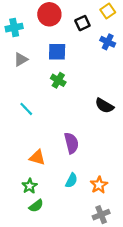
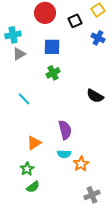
cyan cross: (14, 28) -> (13, 35), moved
green cross: (58, 80) -> (53, 73), turned 32
orange triangle: (37, 157) -> (34, 143), turned -49
cyan semicircle: (71, 181) -> (64, 154), moved, turned 64
orange star: (99, 185) -> (81, 164), moved

